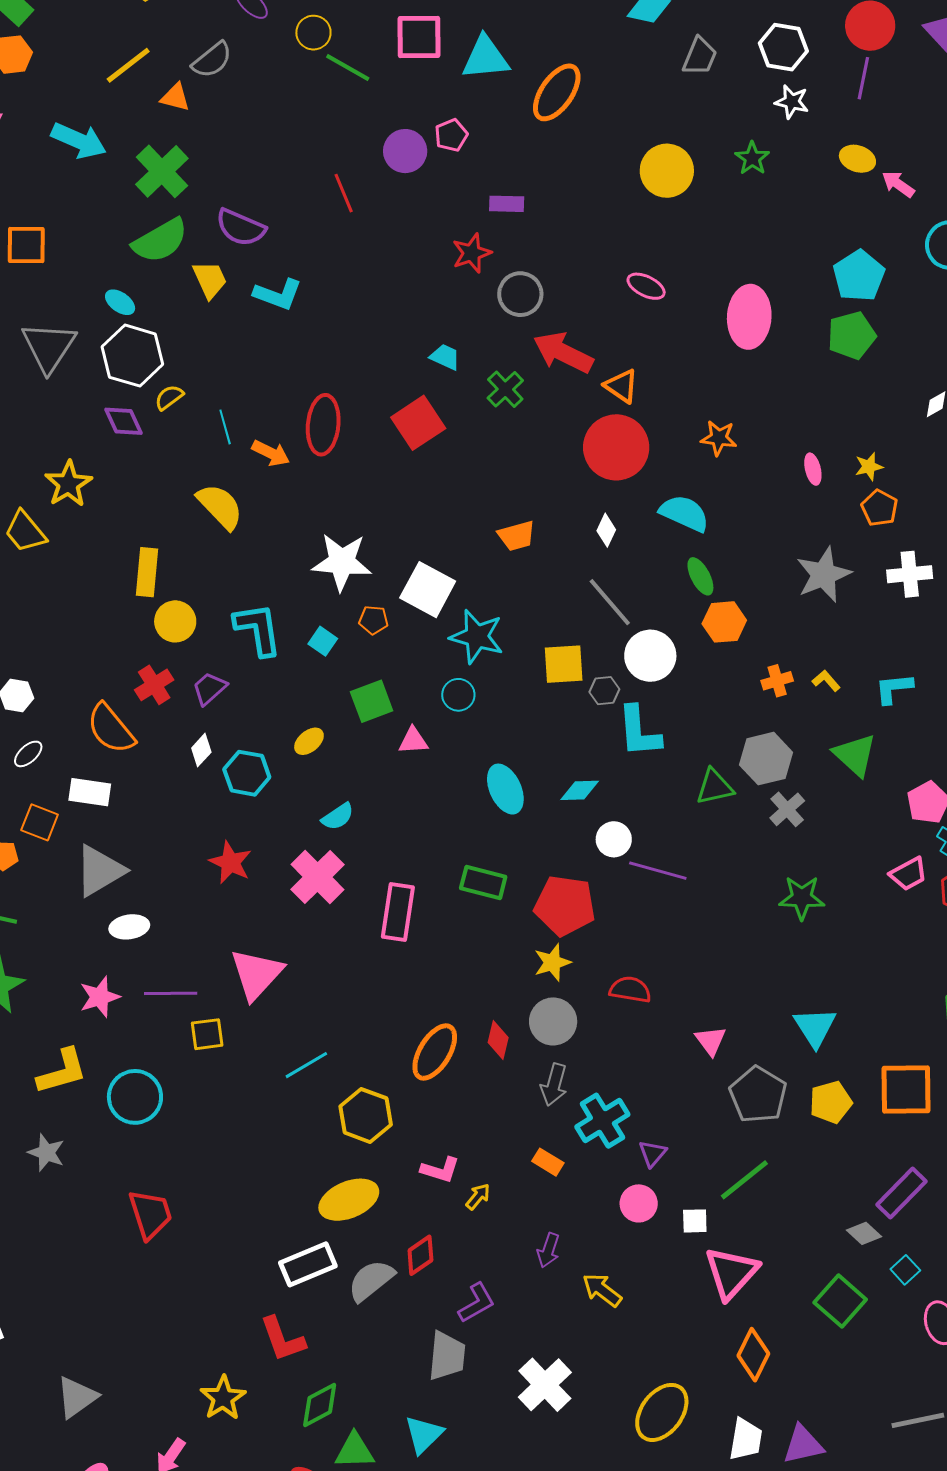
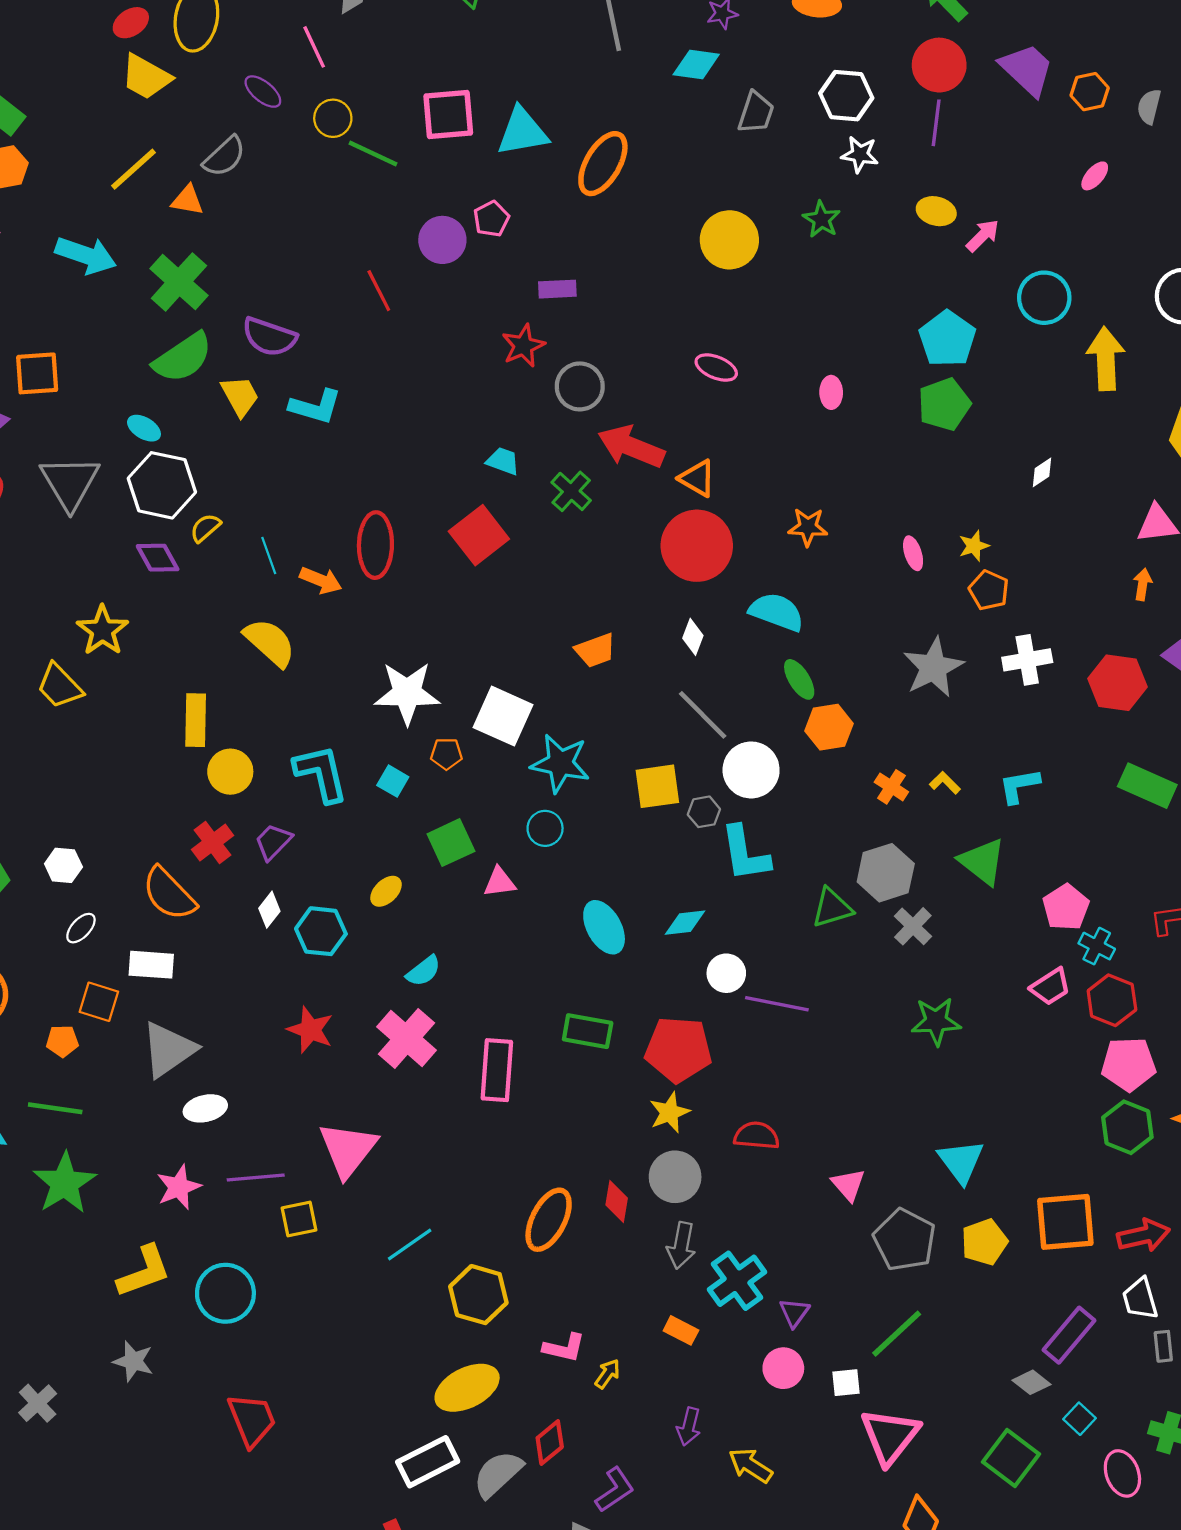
pink arrow: (898, 184) -> (983, 236), turned 104
pink ellipse: (749, 317) -> (831, 392), size x0.5
orange cross: (777, 681) -> (891, 787), turned -36

